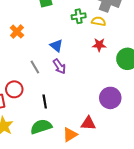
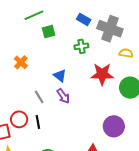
yellow semicircle: (99, 21) -> (126, 53), moved
red star: (99, 45) -> (102, 74), size x1.6
black line: (45, 102) -> (38, 122), moved

